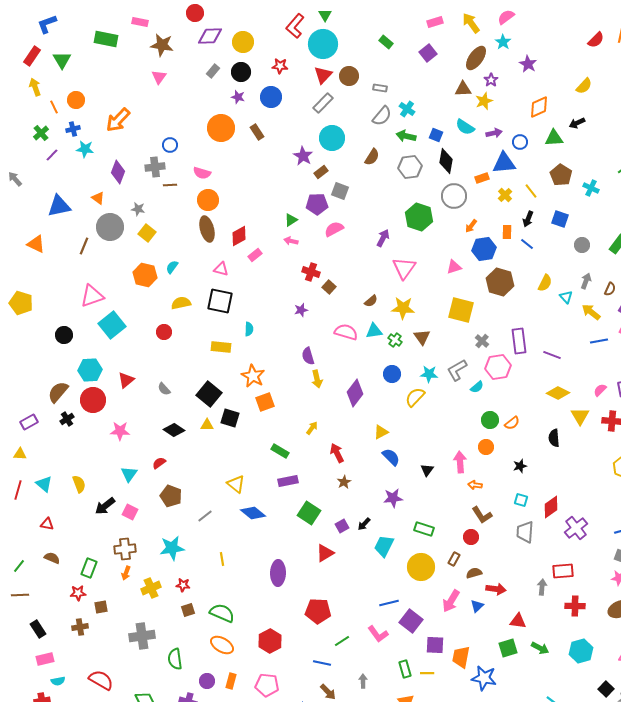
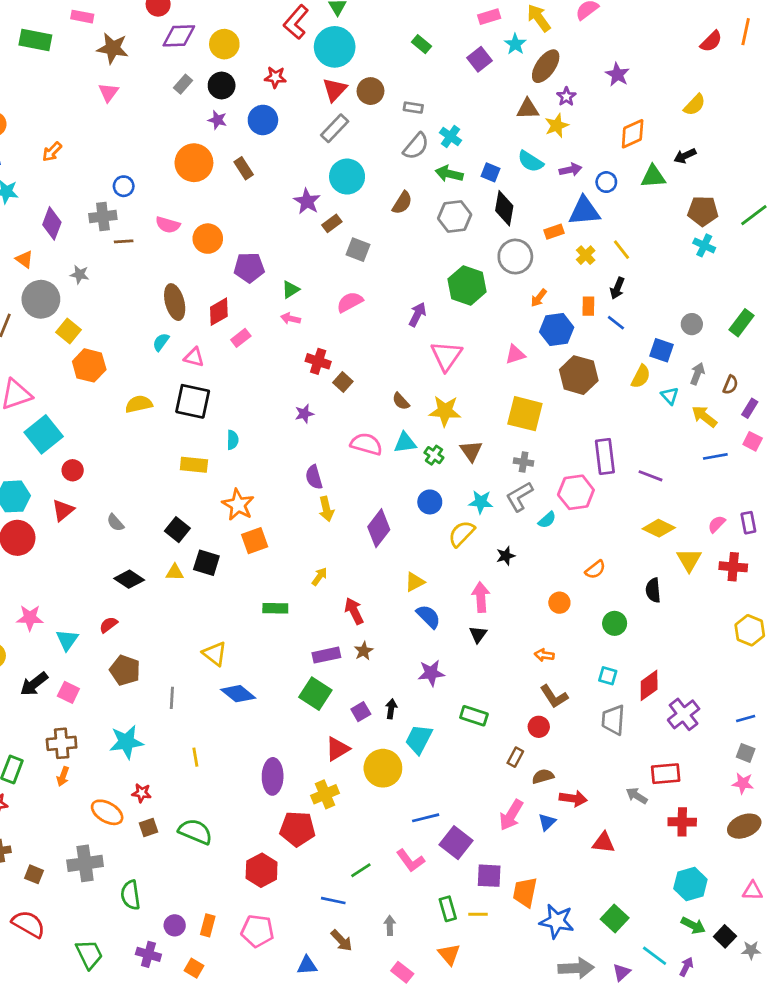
cyan star: (503, 42) -> (515, 44), moved
orange arrow: (118, 120) -> (52, 152), size x0.6
brown pentagon: (561, 175) -> (703, 211), moved, turned -30
orange circle: (208, 200) -> (208, 239), moved
purple pentagon: (317, 204) -> (249, 268), moved
blue square: (560, 219) -> (661, 350), moved
yellow square: (147, 233) -> (68, 331), moved
cyan semicircle: (172, 267) -> (161, 342), moved
brown semicircle: (371, 301) -> (401, 401), turned 88
red circle: (164, 332) -> (73, 470), moved
gray cross: (482, 341) -> (524, 462), moved, turned -32
black square: (209, 394) -> (177, 530), size x0.7
green circle: (490, 420) -> (615, 623), moved
pink star: (120, 431) -> (30, 618), moved
green rectangle: (280, 451) -> (275, 608), turned -30
pink arrow: (460, 462) -> (481, 597), moved
black star: (520, 466) -> (506, 556), moved
purple rectangle: (288, 481) -> (326, 655), moved
gray line: (205, 516) -> (172, 698), turned -49
black arrow: (364, 524) -> (391, 709), turned 144
yellow circle: (421, 567) -> (383, 768), moved
gray arrow: (542, 587) -> (637, 796), turned -63
yellow cross: (151, 588) -> (325, 794), moved
brown square: (101, 607) -> (34, 874), moved, turned 32
red pentagon: (318, 611) -> (297, 829), moved
orange ellipse: (222, 645) -> (107, 812), moved
green square: (508, 648) -> (615, 918), moved, turned -30
green arrow: (540, 648) -> (693, 925), moved

